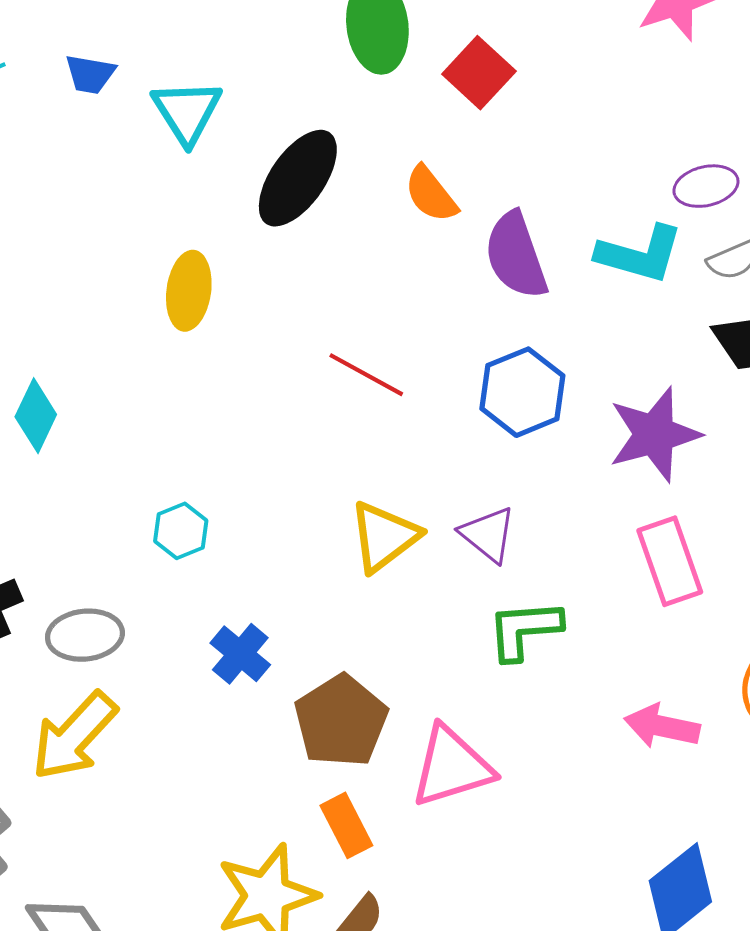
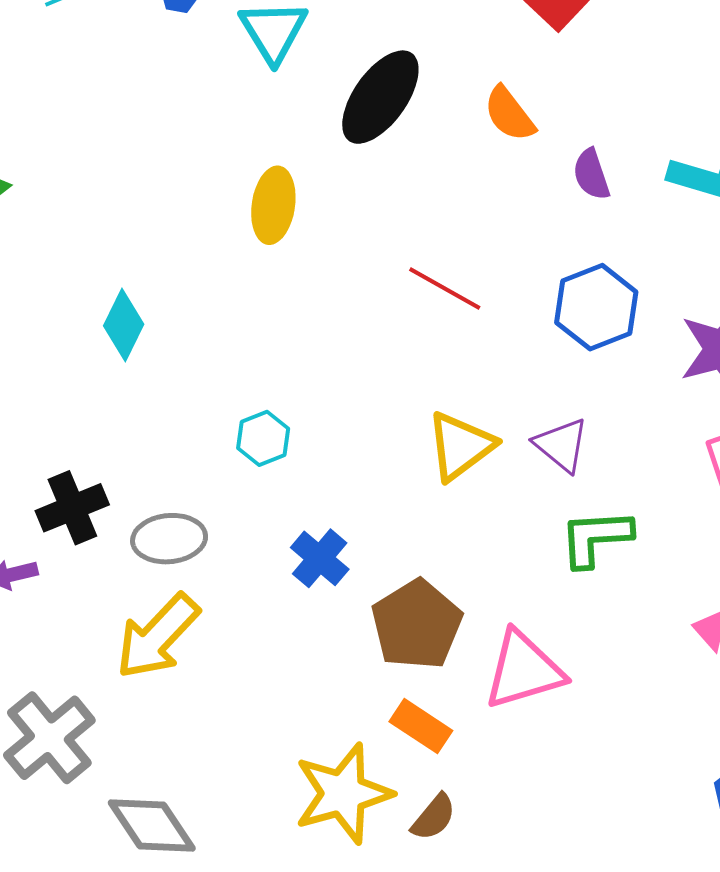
purple semicircle: (516, 255) -> (591, 174), size x0.6
orange rectangle: (346, 825) -> (421, 726), turned -30

